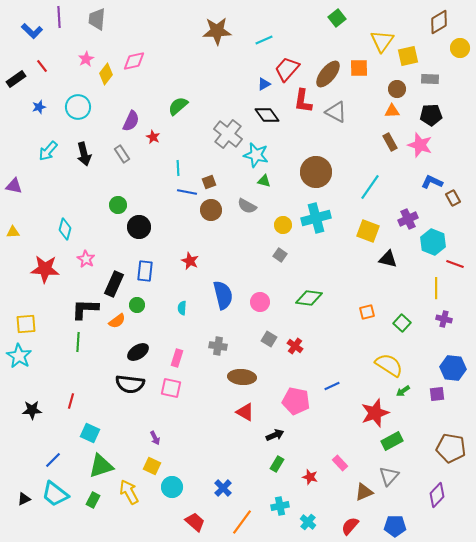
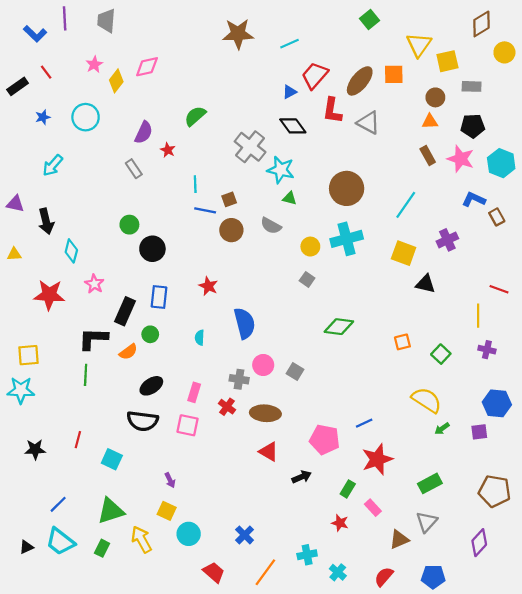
black arrow: (84, 154) -> (46, 221), moved
cyan hexagon: (433, 242) -> (501, 163), moved
pink circle: (260, 302) -> (263, 365), moved
red cross: (295, 346) -> (227, 407), moved
cyan star: (19, 356) -> (21, 390), turned -30
red star: (375, 413) -> (377, 459), moved
cyan square: (90, 433) -> (112, 459), moved
green rectangle: (277, 464) -> (348, 489), moved

